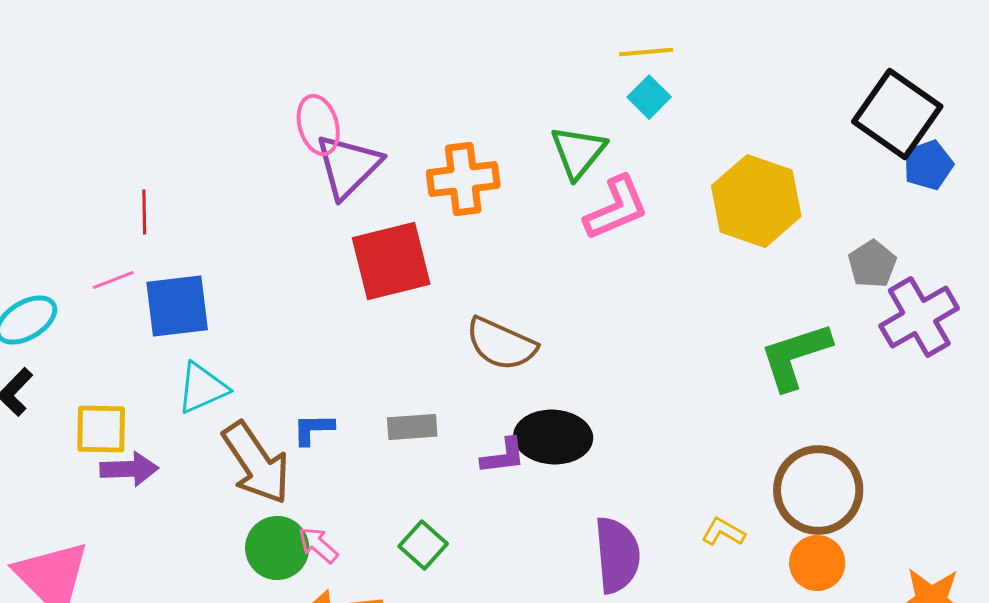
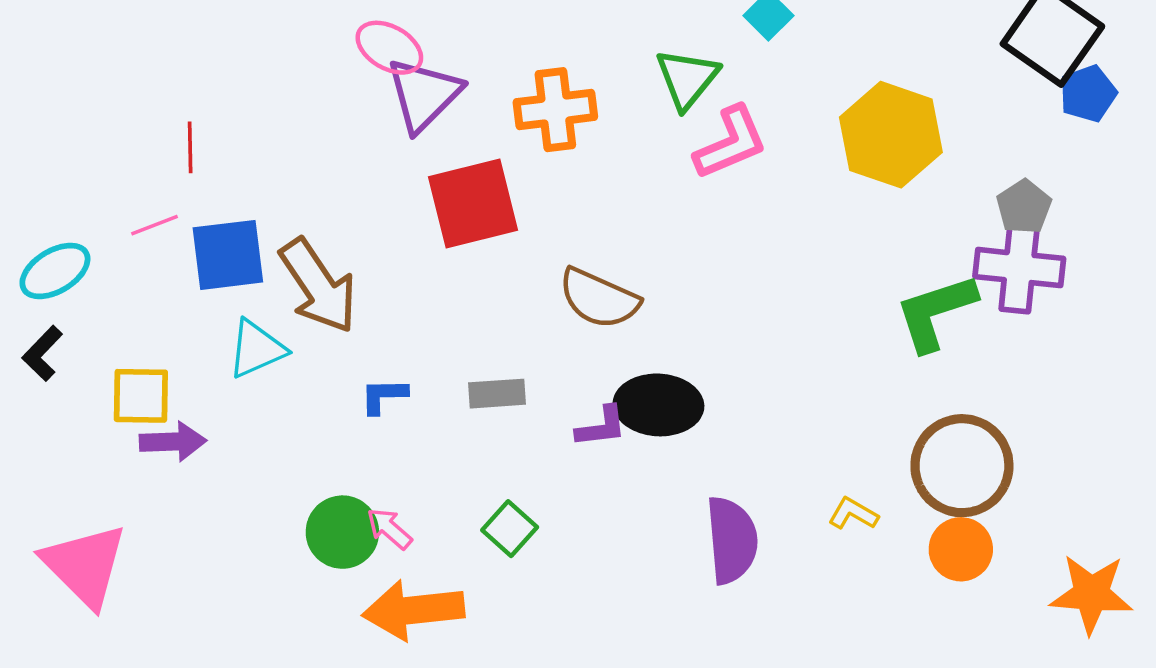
pink ellipse: (318, 125) -> (389, 48), turned -44
purple cross: (919, 317) -> (1019, 268), moved, turned 36
brown arrow: (256, 463) -> (318, 286), moved

